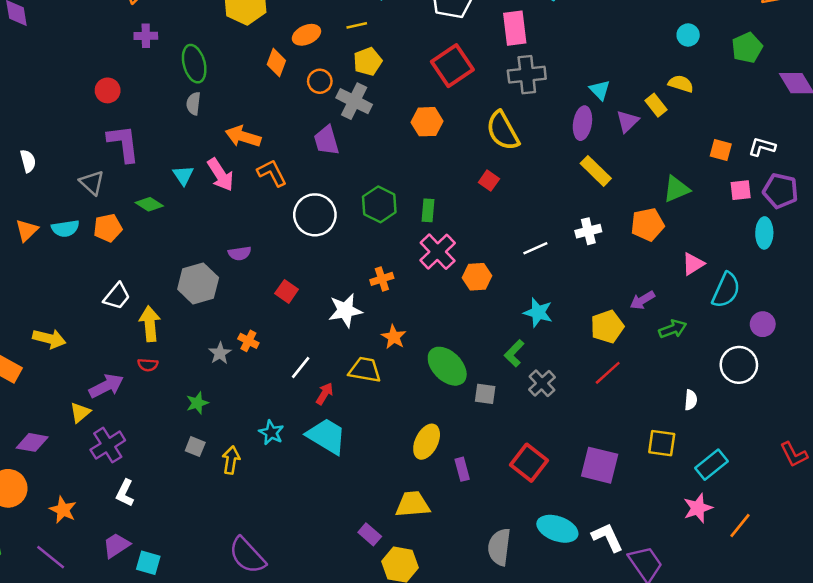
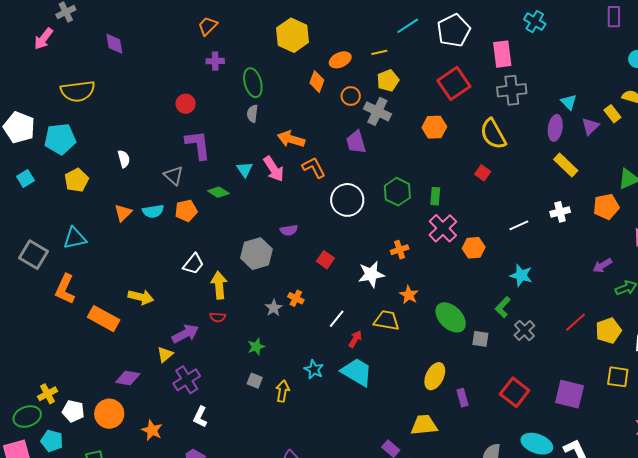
yellow pentagon: (607, 327) -> (608, 331), moved

